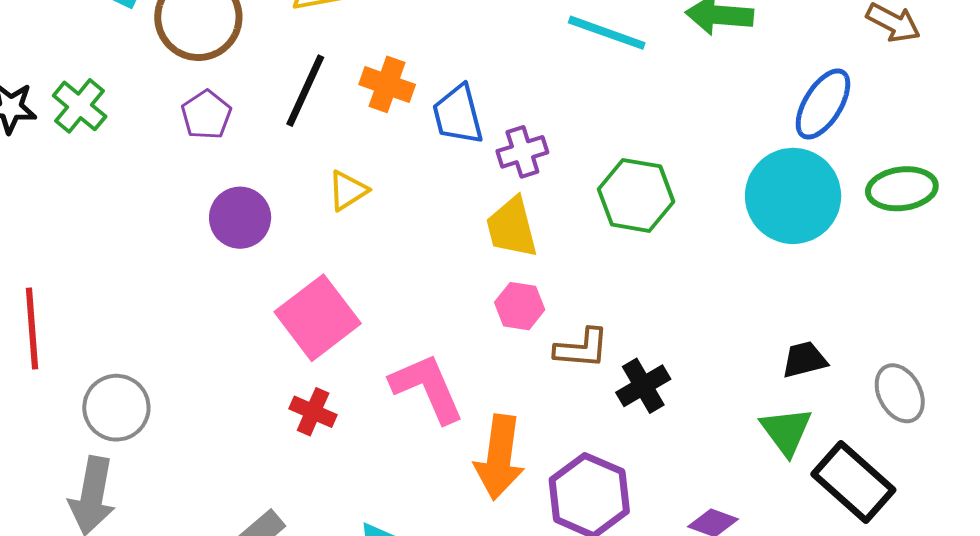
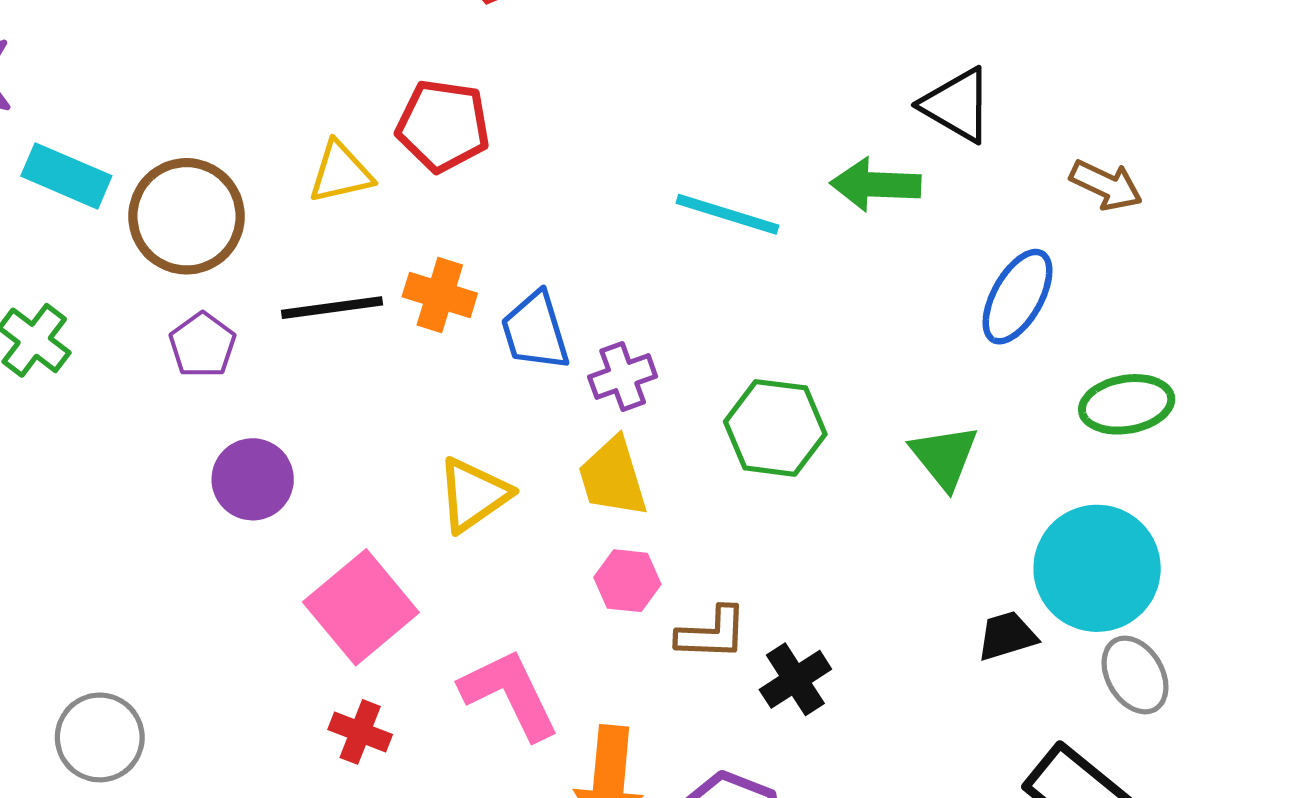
black line: (305, 91) -> (332, 308), turned 60
yellow triangle: (348, 191) -> (473, 495), moved, size x1.4
cyan circle: (793, 196) -> (1097, 568), moved
green triangle: (786, 431) -> (944, 457), moved

